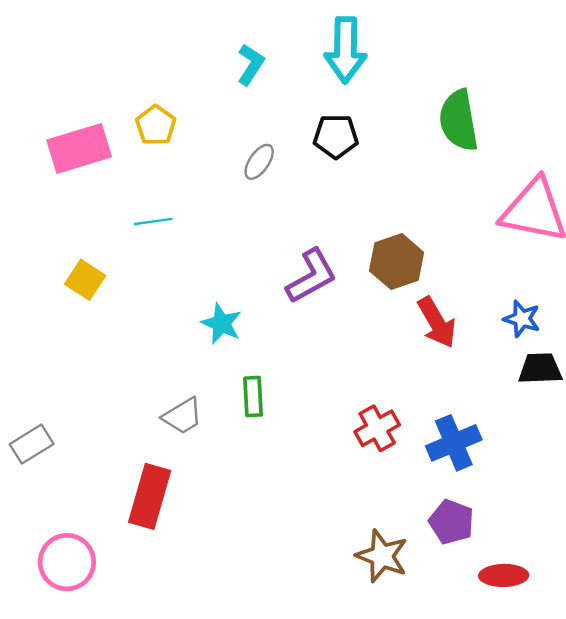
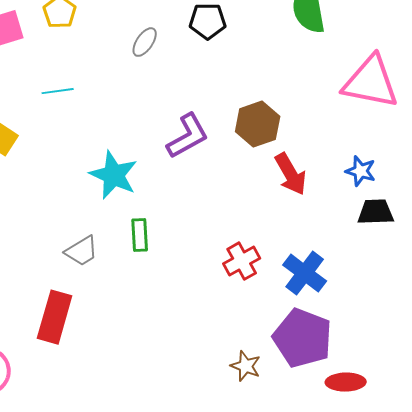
cyan star: (221, 324) -> (114, 175), size x1.4
blue cross: (454, 443) -> (305, 273), turned -30
purple pentagon: (451, 522) -> (303, 338), size x1.6
brown star: (382, 556) -> (246, 366), size x0.7

